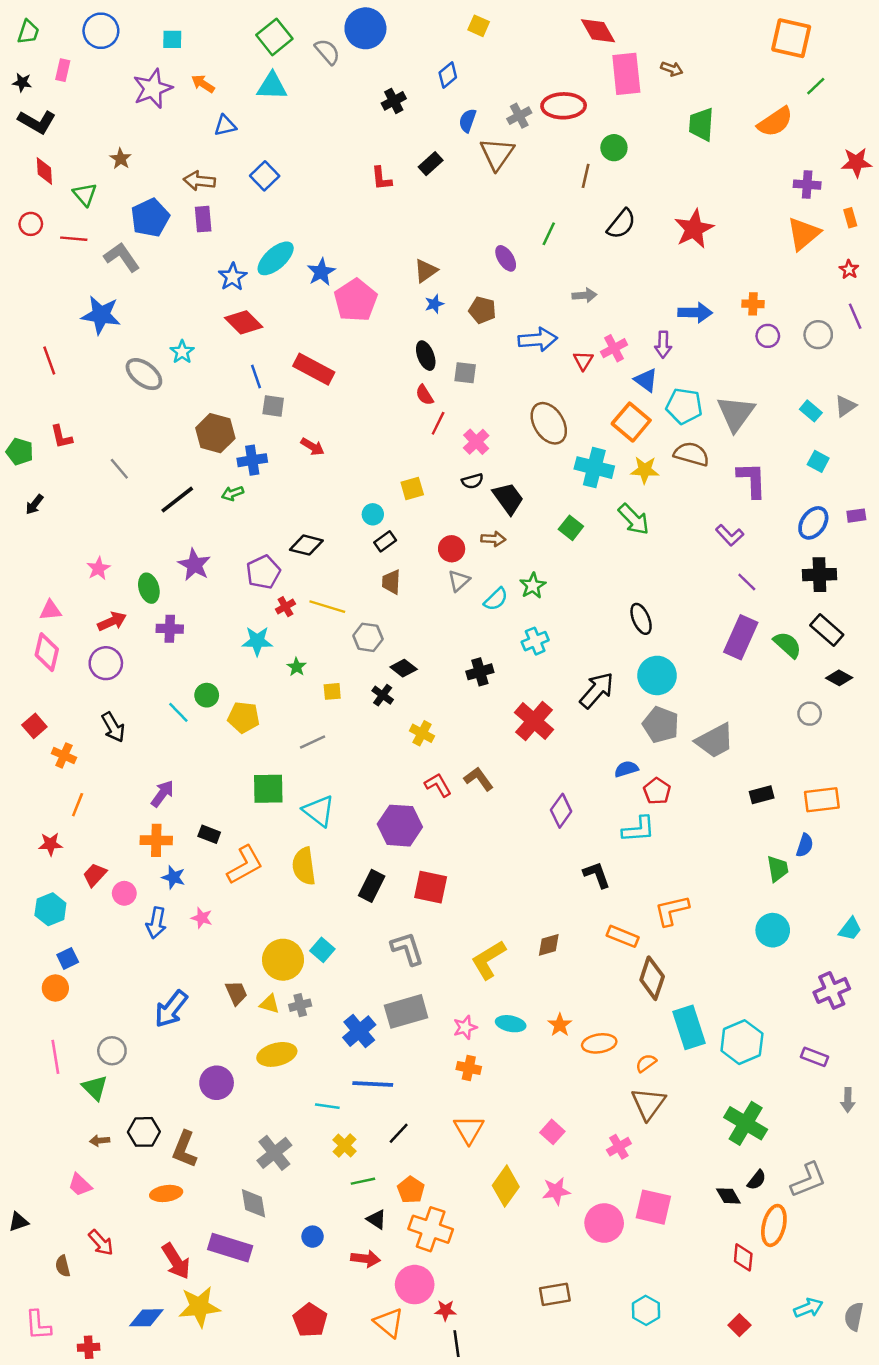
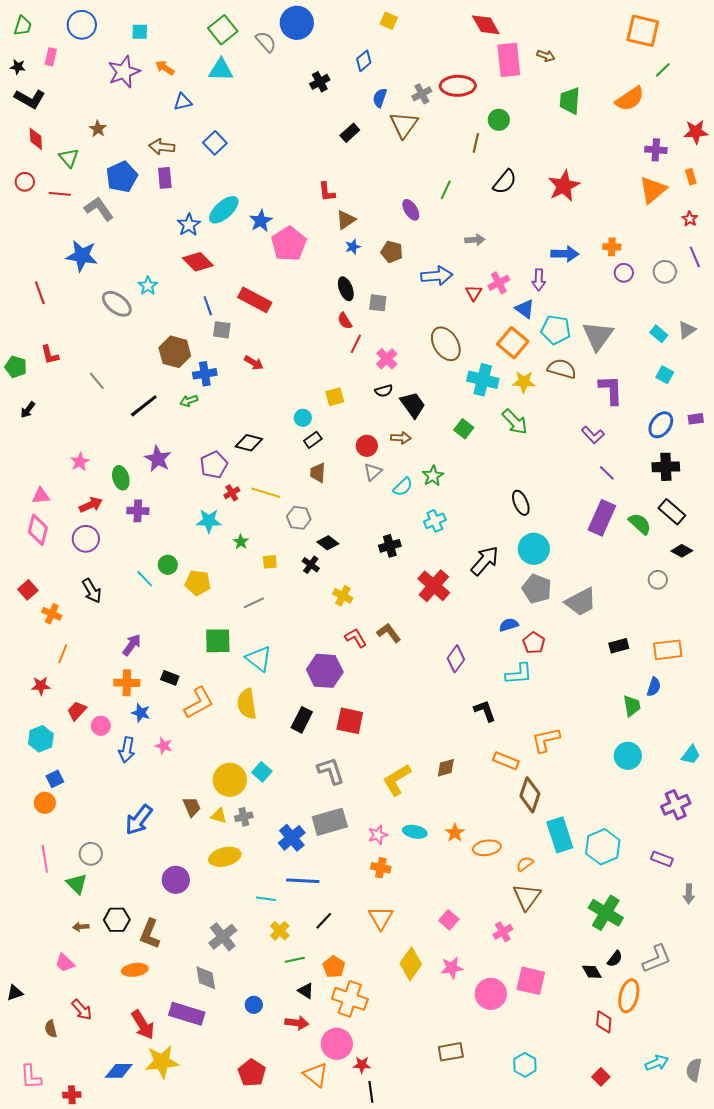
red L-shape: (381, 178) -> (327, 192), moved

